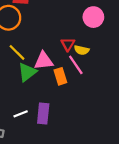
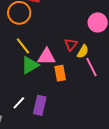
yellow semicircle: (82, 50) -> (83, 51), turned -80
pink line: (76, 65) -> (91, 67), moved
white line: (21, 114) -> (19, 103), turned -32

